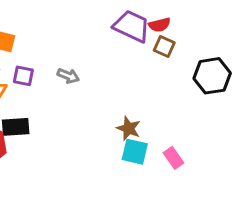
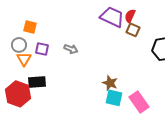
red semicircle: (160, 25) -> (130, 16), turned 128
pink rectangle: (173, 158) -> (139, 102), size x1.5

